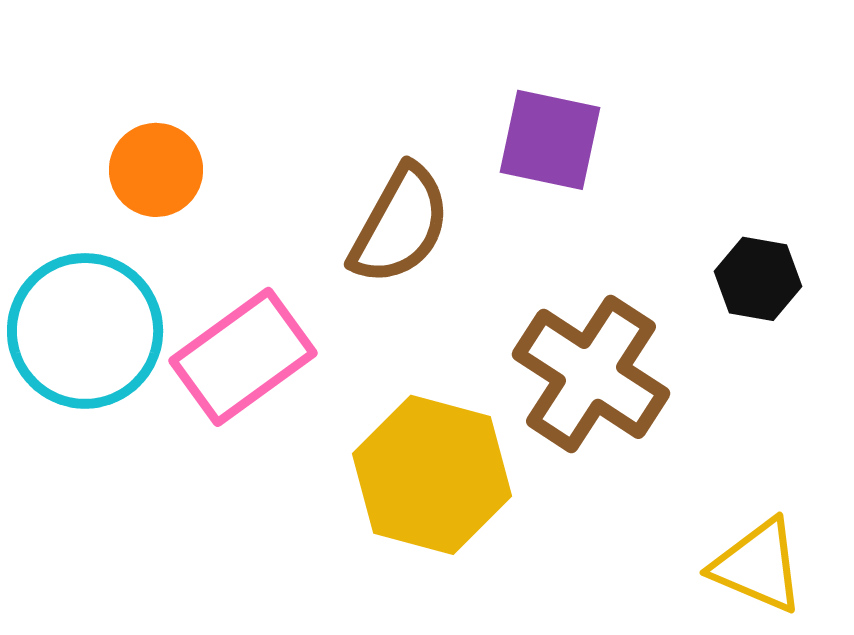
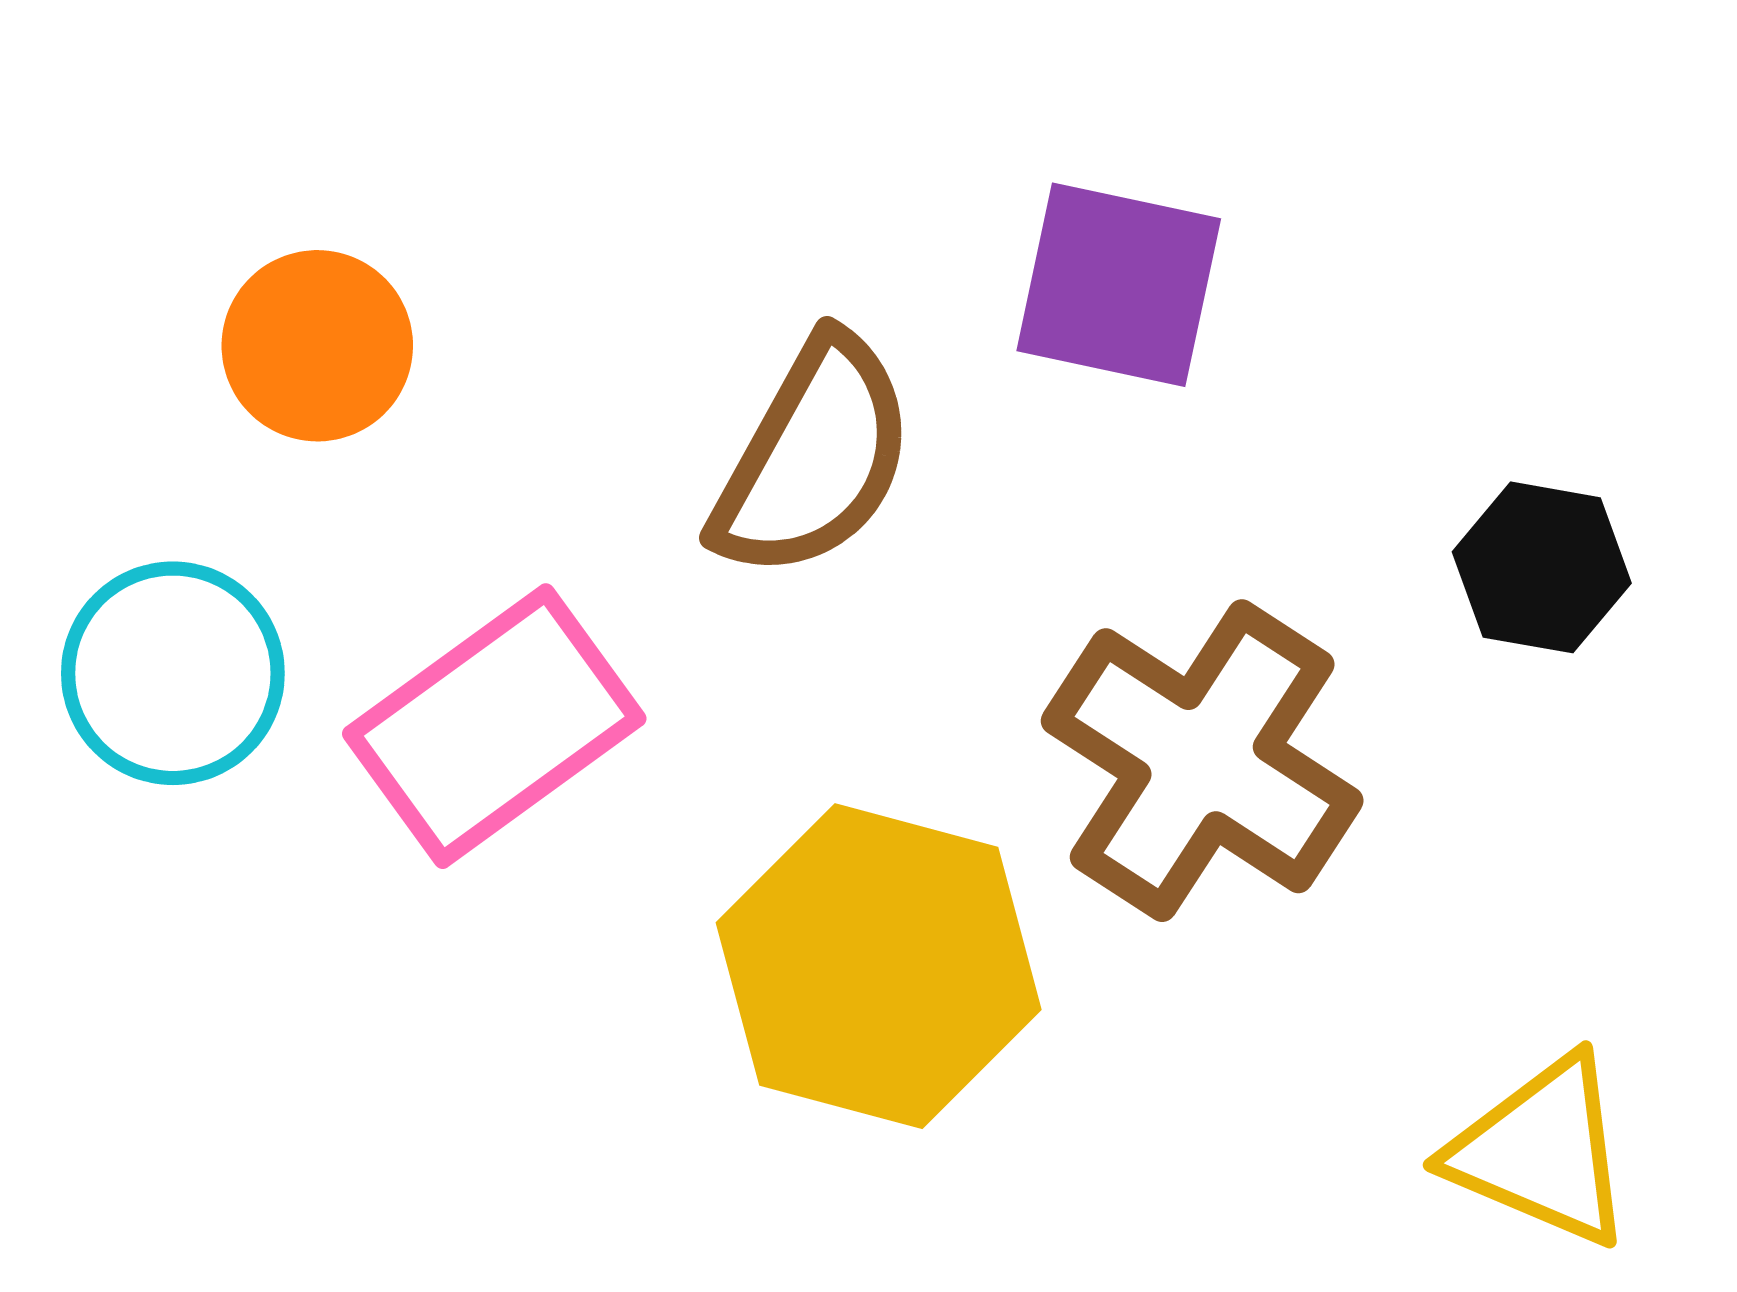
cyan circle: (85, 331) -> (173, 673), size x0.7

